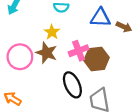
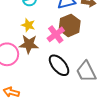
brown hexagon: (97, 59) -> (70, 25), moved

